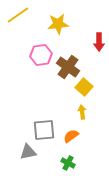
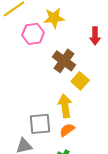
pink hexagon: (41, 55) -> (33, 34), moved
yellow arrow: (82, 112) -> (65, 106), moved, size x1.6

